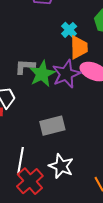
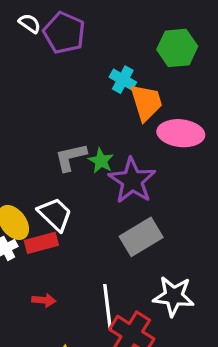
green star: (42, 74) -> (101, 161), size x0.6
purple star: (66, 74) -> (132, 181), moved

